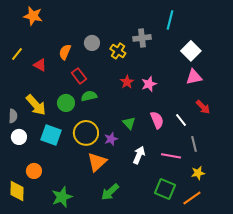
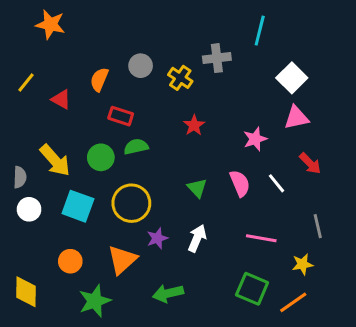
red rectangle: (79, 76) -> (121, 116), turned -35
pink star: (149, 84) -> (255, 139), moved
purple star: (111, 139) -> (157, 238), moved
gray line: (194, 144) -> (318, 226), moved
white arrow: (139, 155) -> (197, 238), moved
orange triangle: (97, 162) -> (122, 260), moved
orange circle: (34, 171) -> (70, 261), moved
green arrow: (110, 192) -> (168, 293), turned 30

